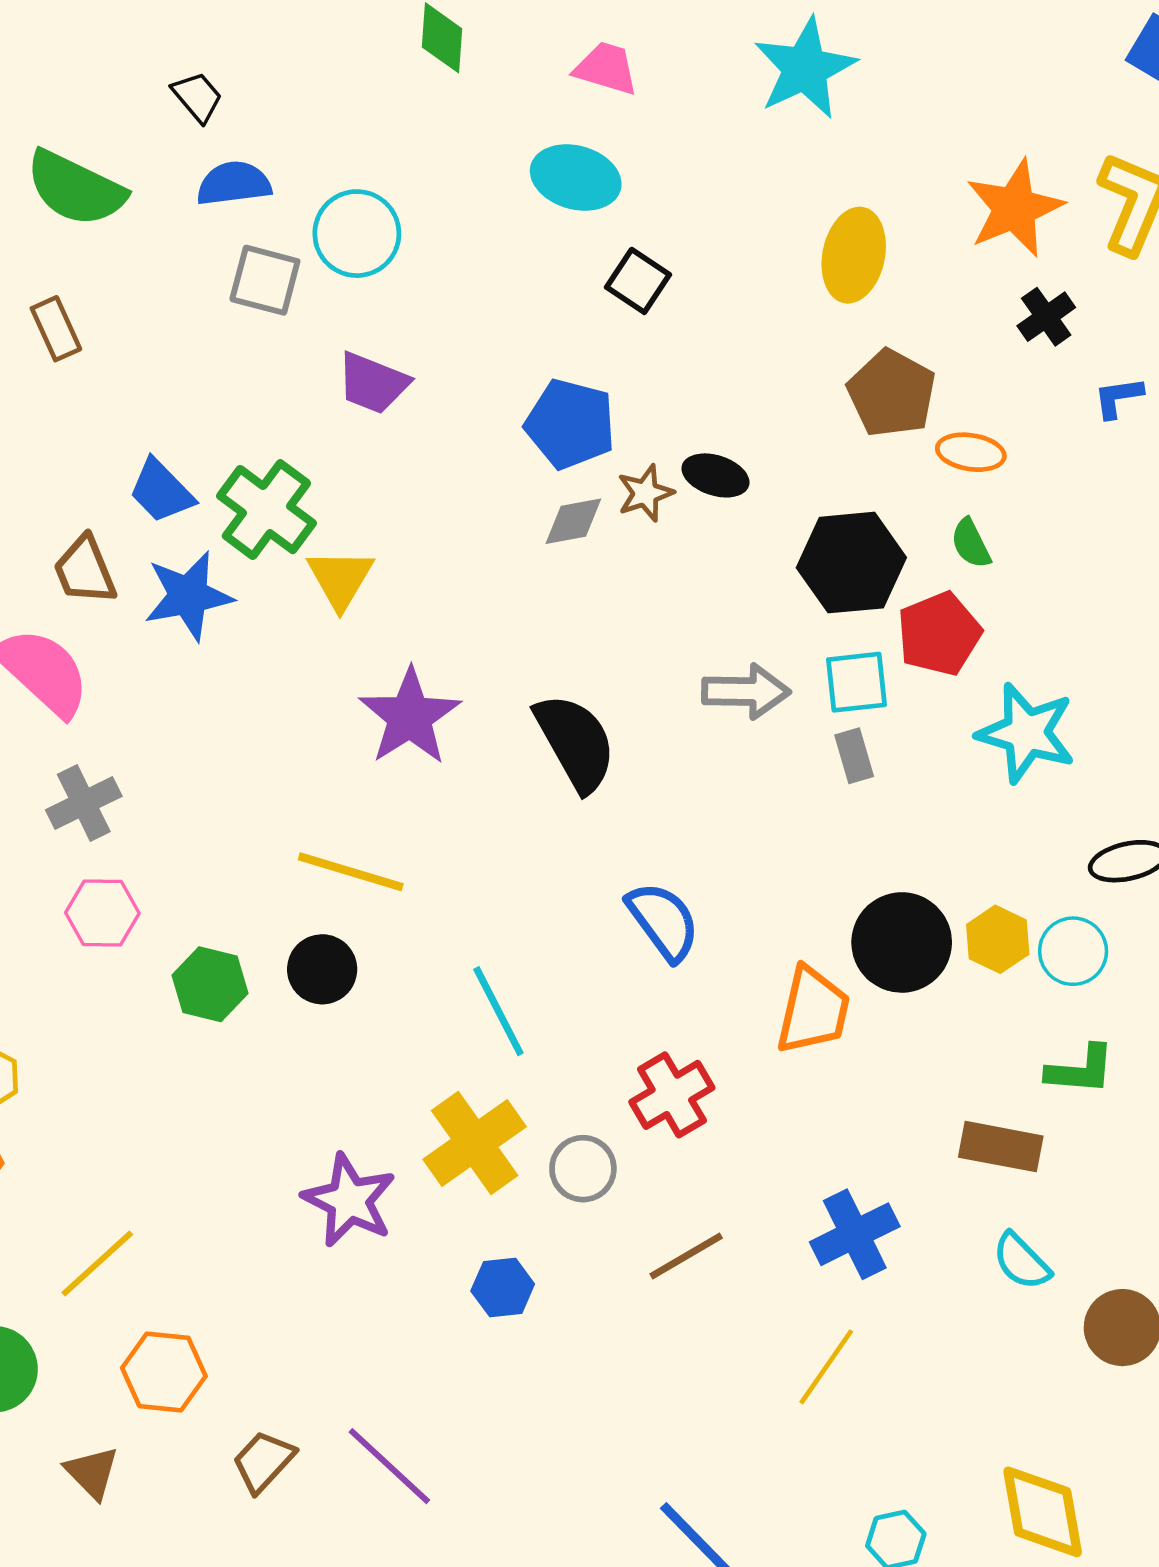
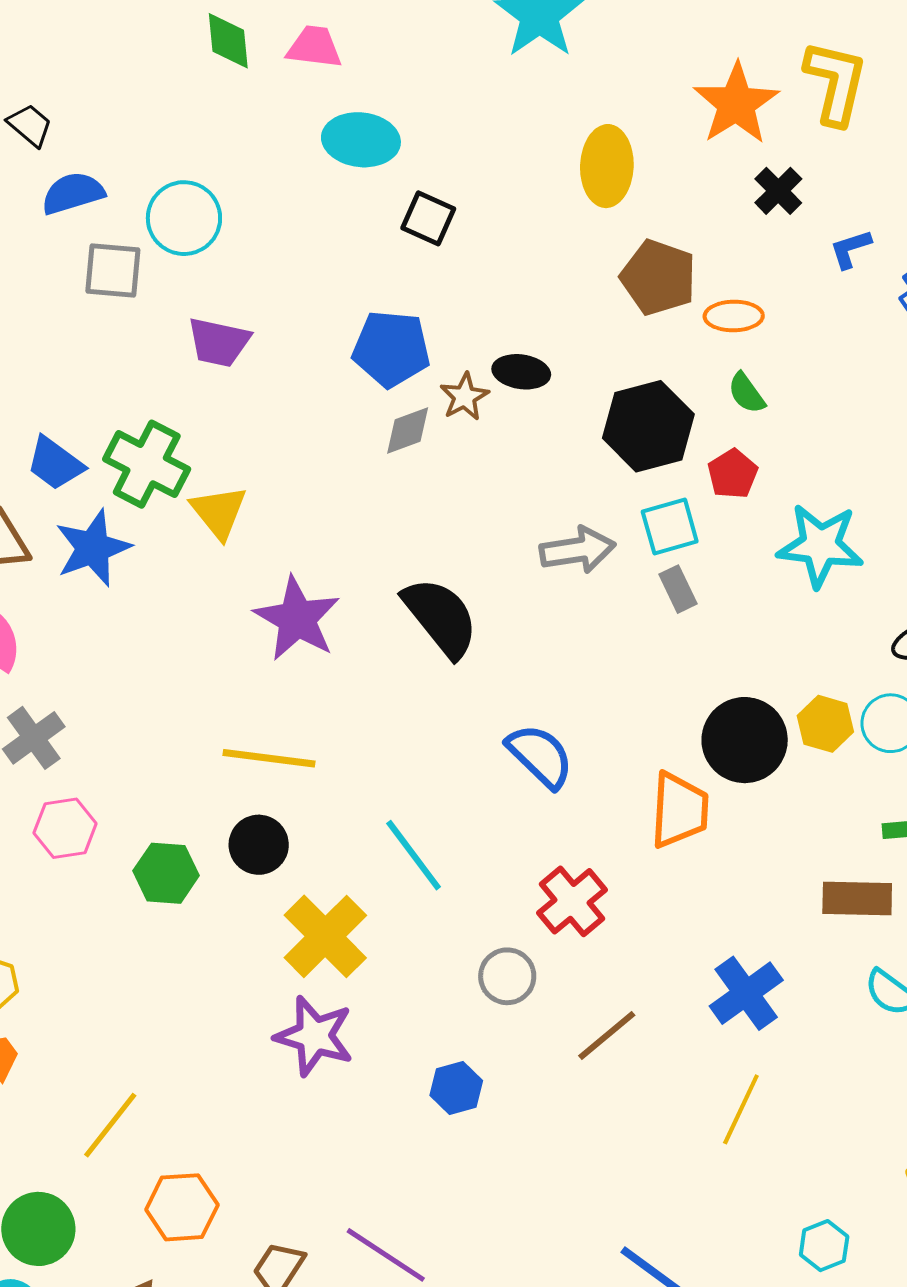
pink trapezoid: (606, 68) -> (314, 47), moved
red pentagon: (939, 634) -> (733, 474), size x0.7
yellow cross: (475, 1143) -> (325, 936), moved

